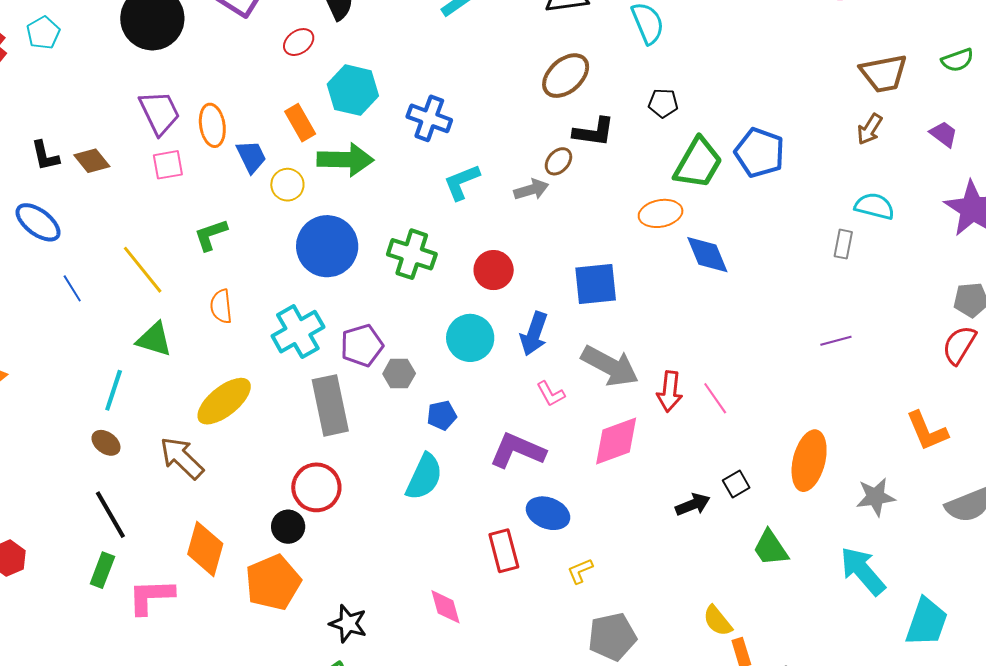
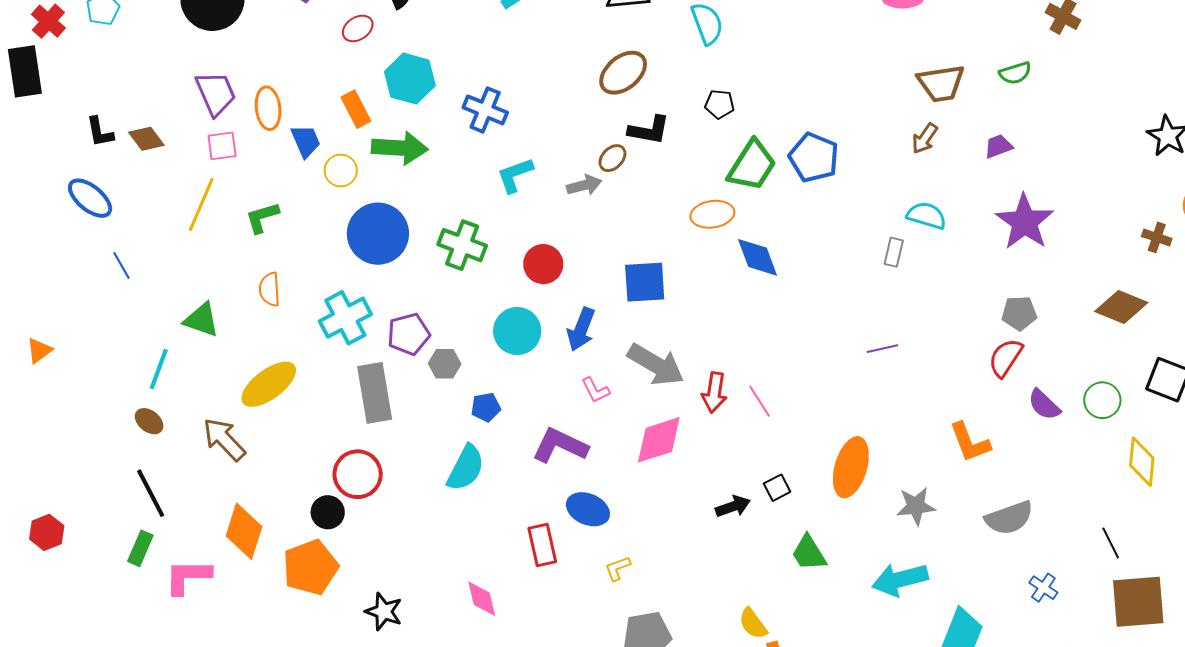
purple trapezoid: (944, 134) -> (998, 146), turned -60
yellow line: (143, 270) -> (201, 204), moved, turned 60
cyan arrow: (863, 571) -> (900, 580), turned -66

